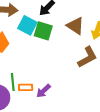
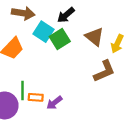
green square: (43, 31) -> (60, 39), turned 36

